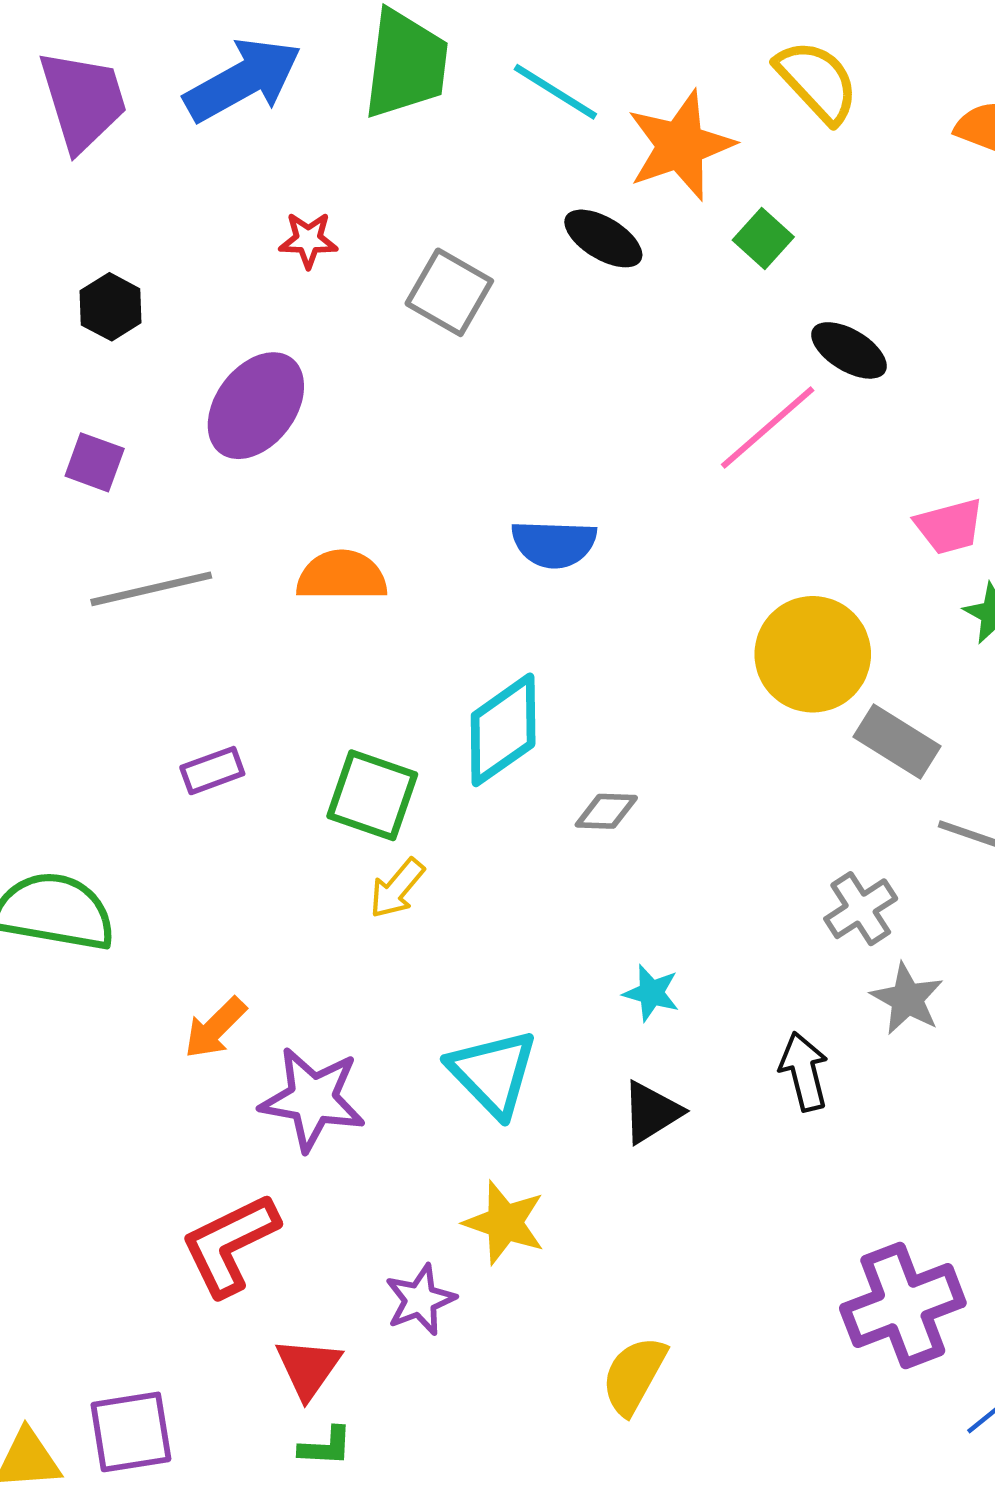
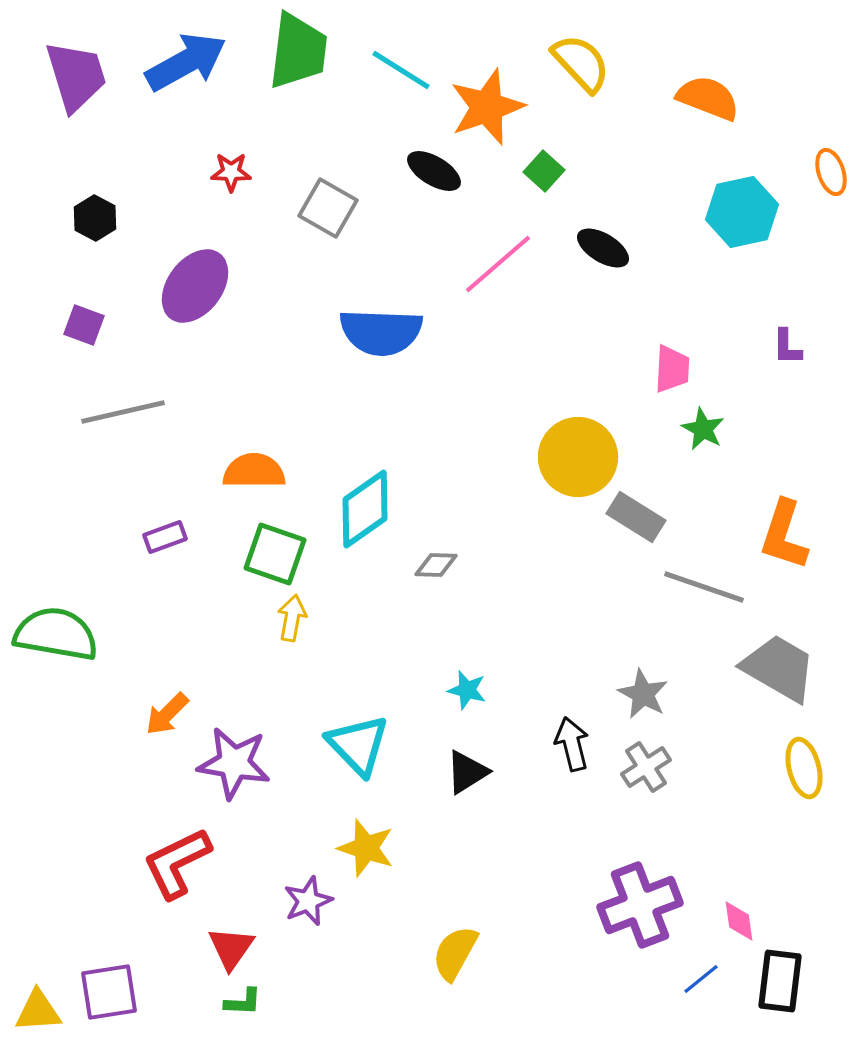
pink line: (768, 427) -> (498, 264), moved
pink trapezoid: (949, 526) -> (672, 369), turned -72
blue semicircle: (554, 544) -> (381, 332), moved, size x1.4
orange semicircle: (342, 576) -> (254, 471), moved
yellow arrow: (397, 888) -> (292, 618), turned 150
gray cross: (861, 909) -> (646, 767), moved

